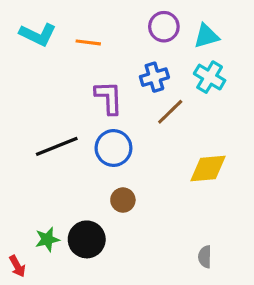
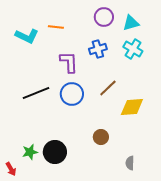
cyan L-shape: (38, 35) -> (27, 36), moved
brown line: (170, 112) -> (108, 88), moved
brown circle: (123, 200) -> (101, 137), moved

